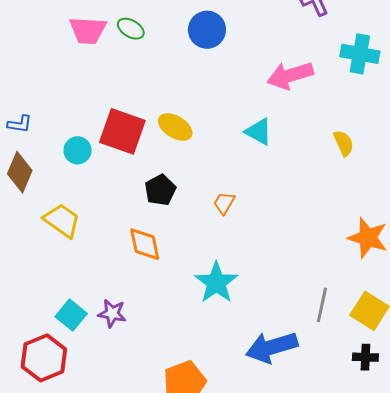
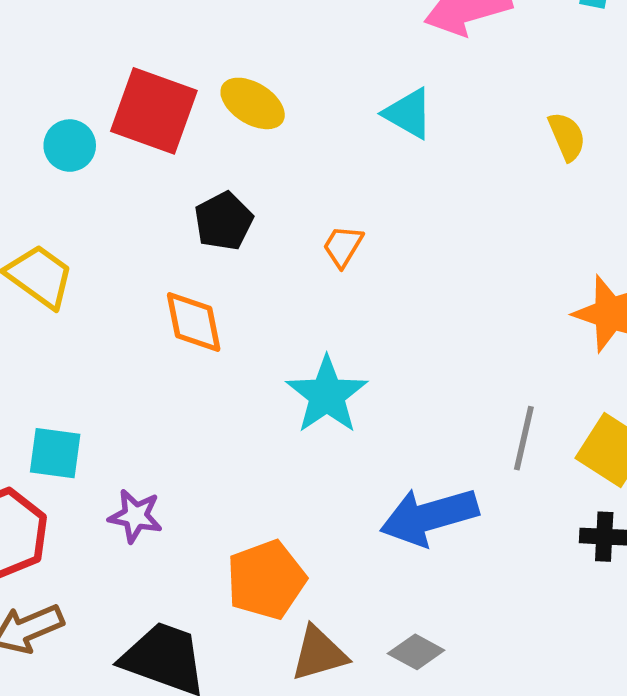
purple star: (112, 313) -> (135, 516), moved
cyan square: (71, 315) -> (55, 453), turned -32

